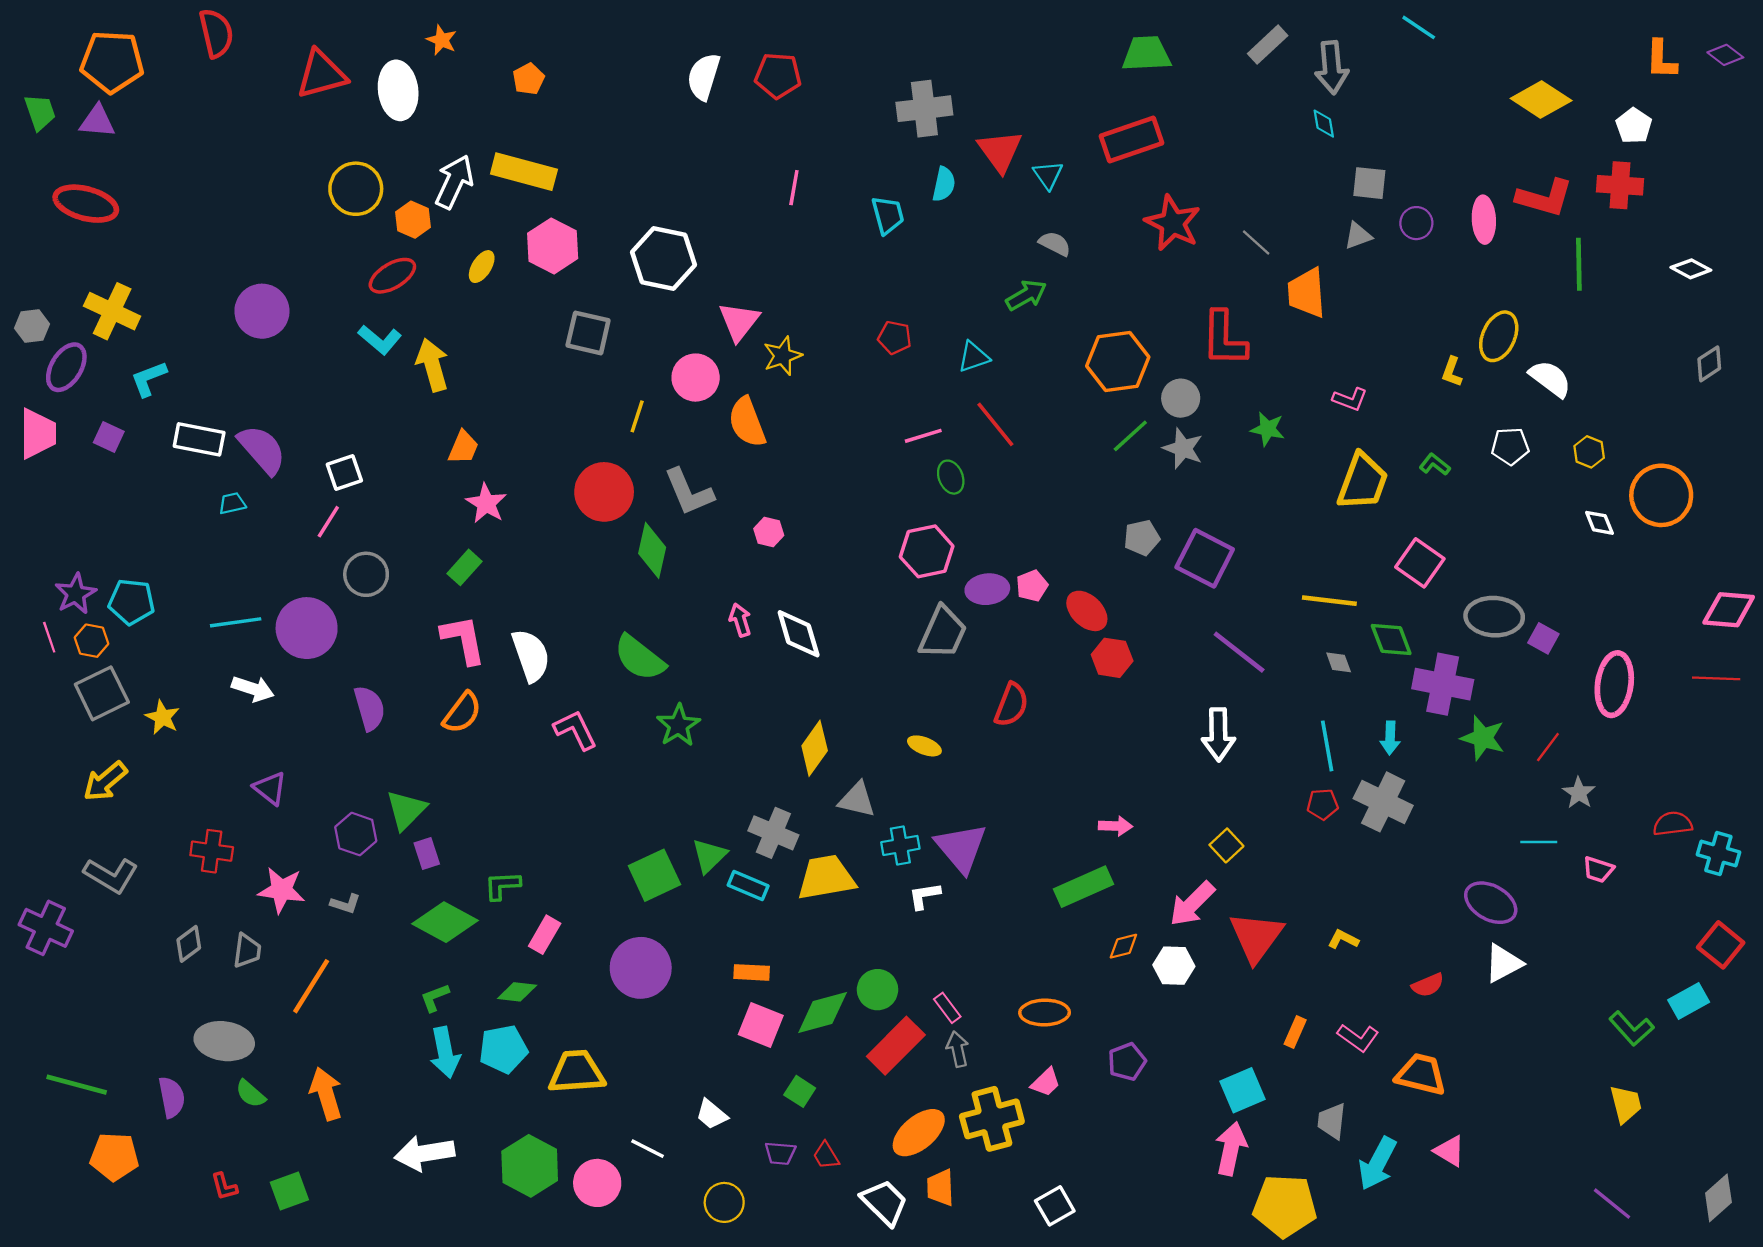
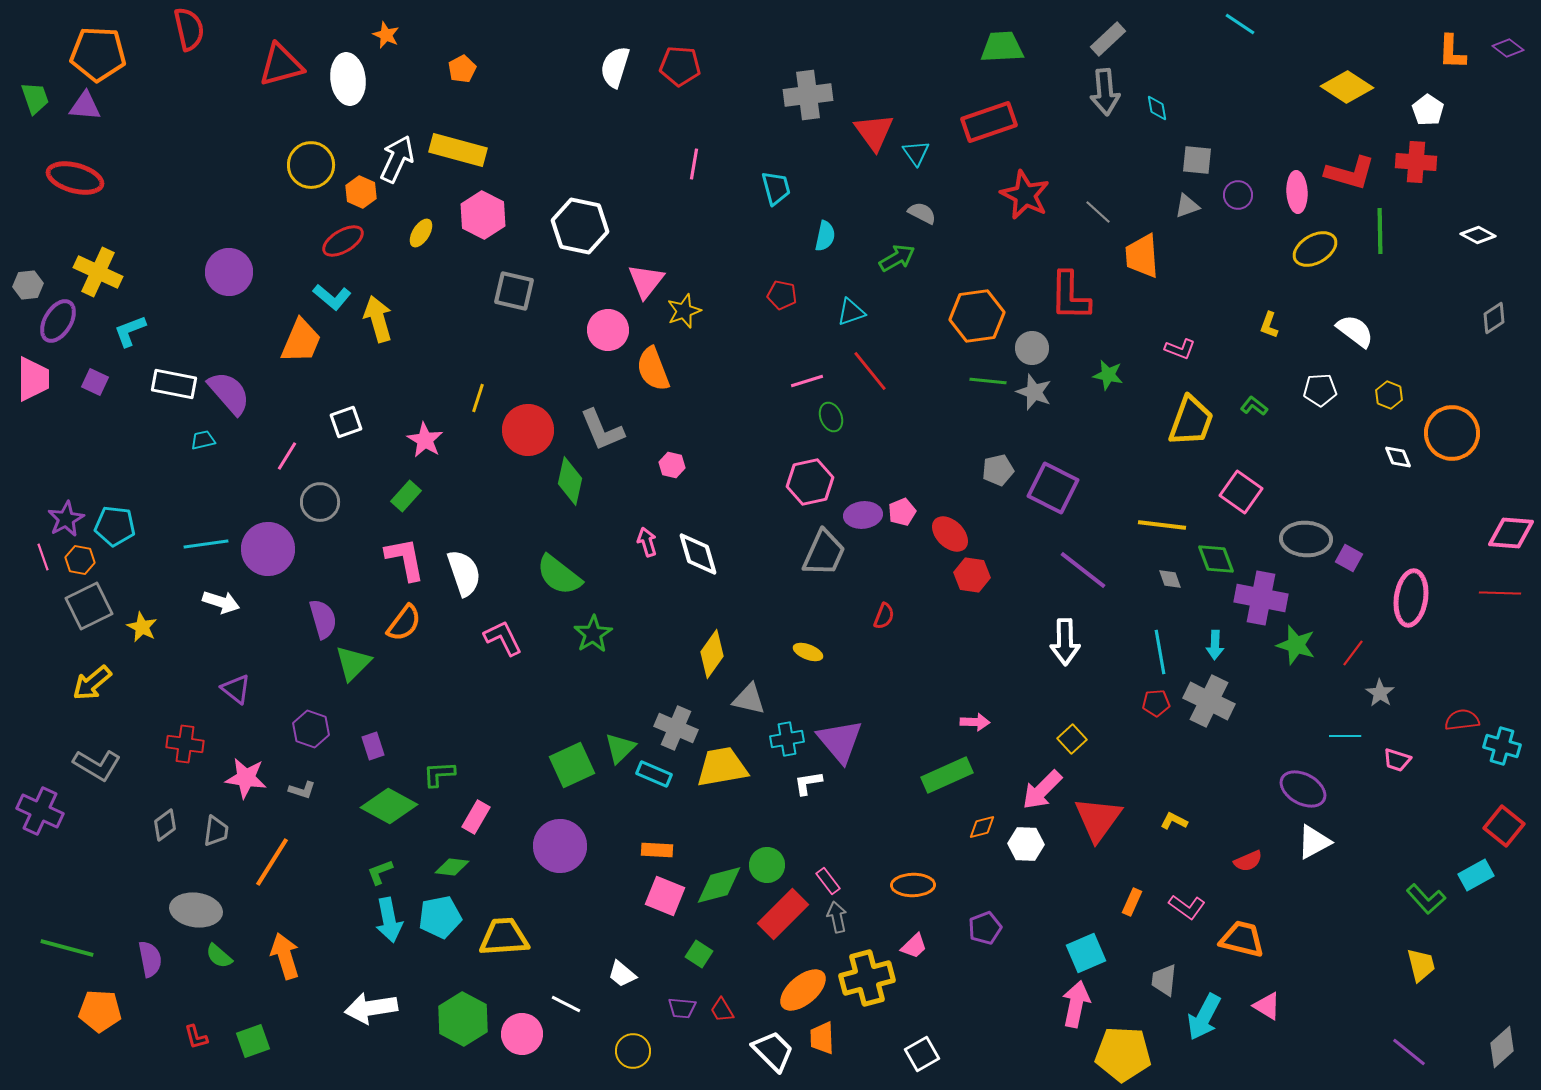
gray arrow: (1332, 67) -> (1105, 92), moved
cyan semicircle: (944, 184) -> (825, 236), moved
yellow ellipse: (1499, 336) -> (1315, 249), moved, turned 36
yellow line: (637, 416) -> (478, 398), moved
green line: (1130, 436) -> (988, 381), turned 48
orange trapezoid: (463, 447) -> (301, 341), moved, size x1.5
white square: (344, 472) -> (346, 422), moved
red semicircle: (1011, 705) -> (884, 616), size x0.7
green triangle: (406, 810) -> (353, 663), moved

